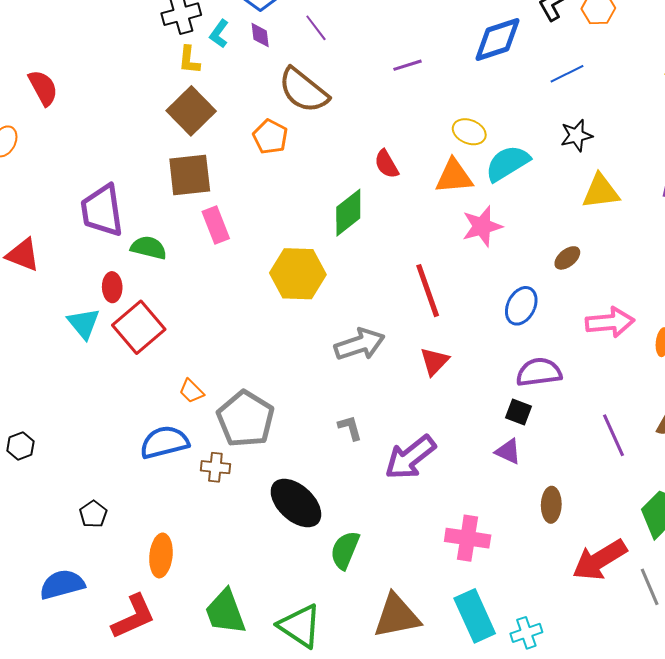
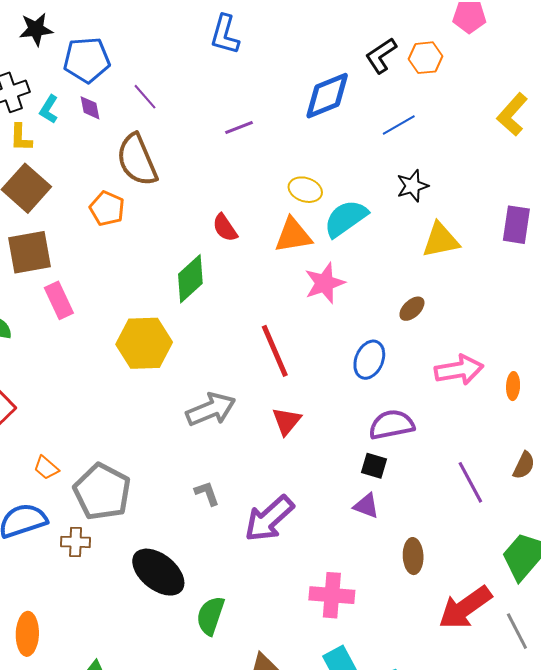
brown semicircle: (303, 90) -> (137, 160), turned 32

